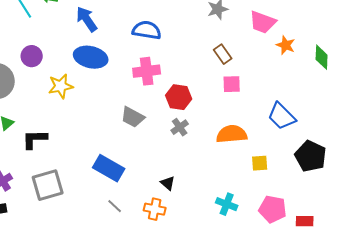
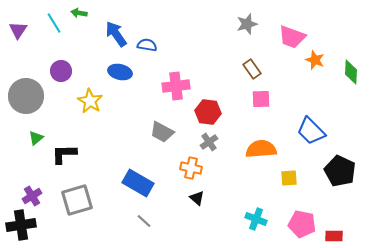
blue semicircle: (147, 30) -> (147, 45), moved, size x0.7
blue ellipse: (91, 57) -> (120, 72), size x0.7
yellow star: (61, 86) -> (90, 101), turned -30
orange cross: (155, 209) -> (191, 168), moved

